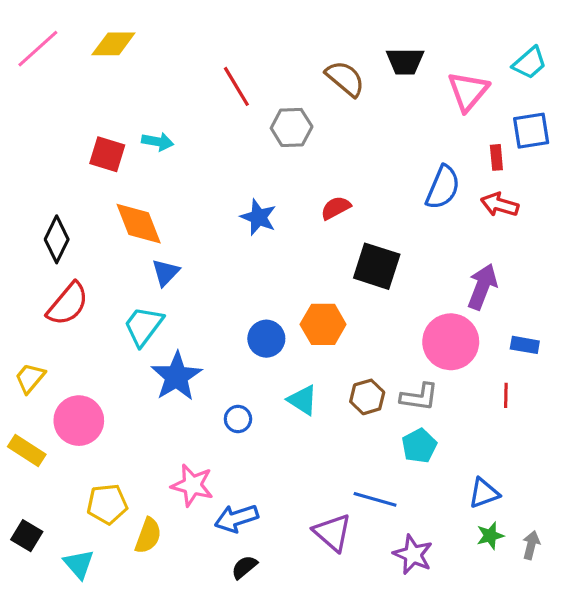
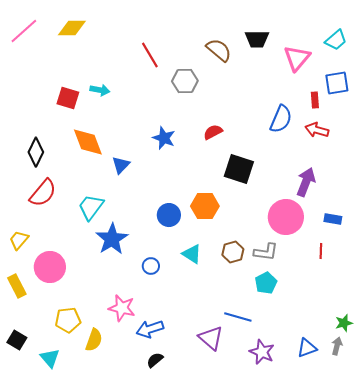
blue triangle: (165, 272) -> (121, 165), moved
yellow rectangle: (27, 451) -> (17, 286), turned 30
blue triangle: (484, 493) -> (307, 348), moved
green star: (490, 536) -> (344, 323), moved

